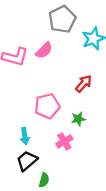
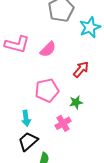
pink semicircle: (44, 50) -> (48, 49), moved

